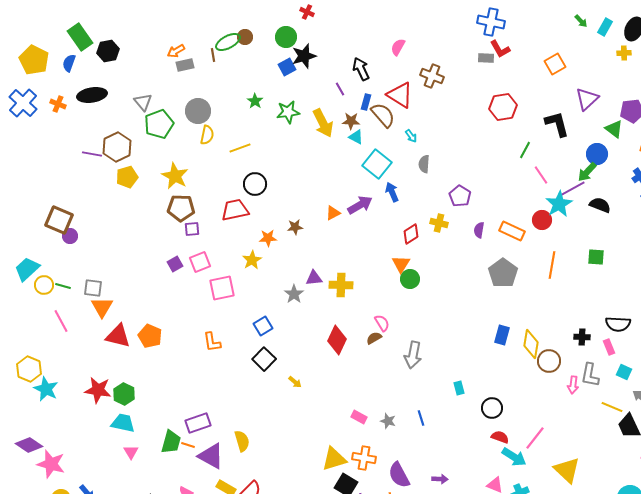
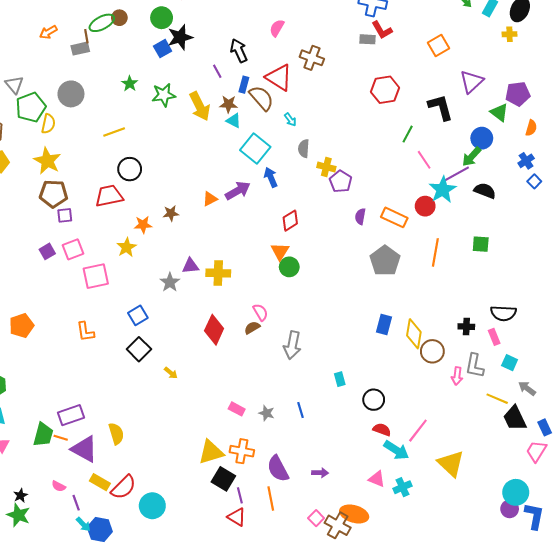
gray rectangle: (185, 65) -> (80, 49), moved
yellow semicircle: (207, 135) -> (48, 124), moved
yellow cross: (439, 223) -> (326, 167), moved
orange pentagon: (150, 336) -> (22, 326), turned 30

